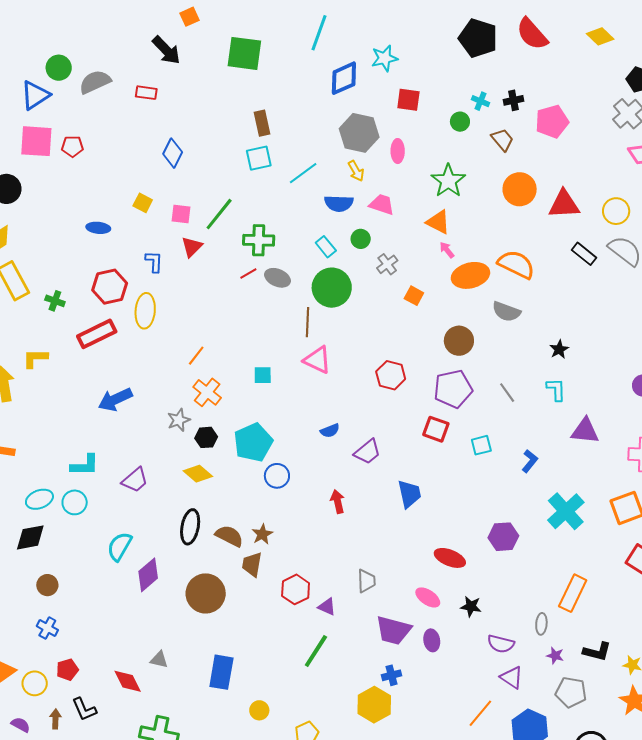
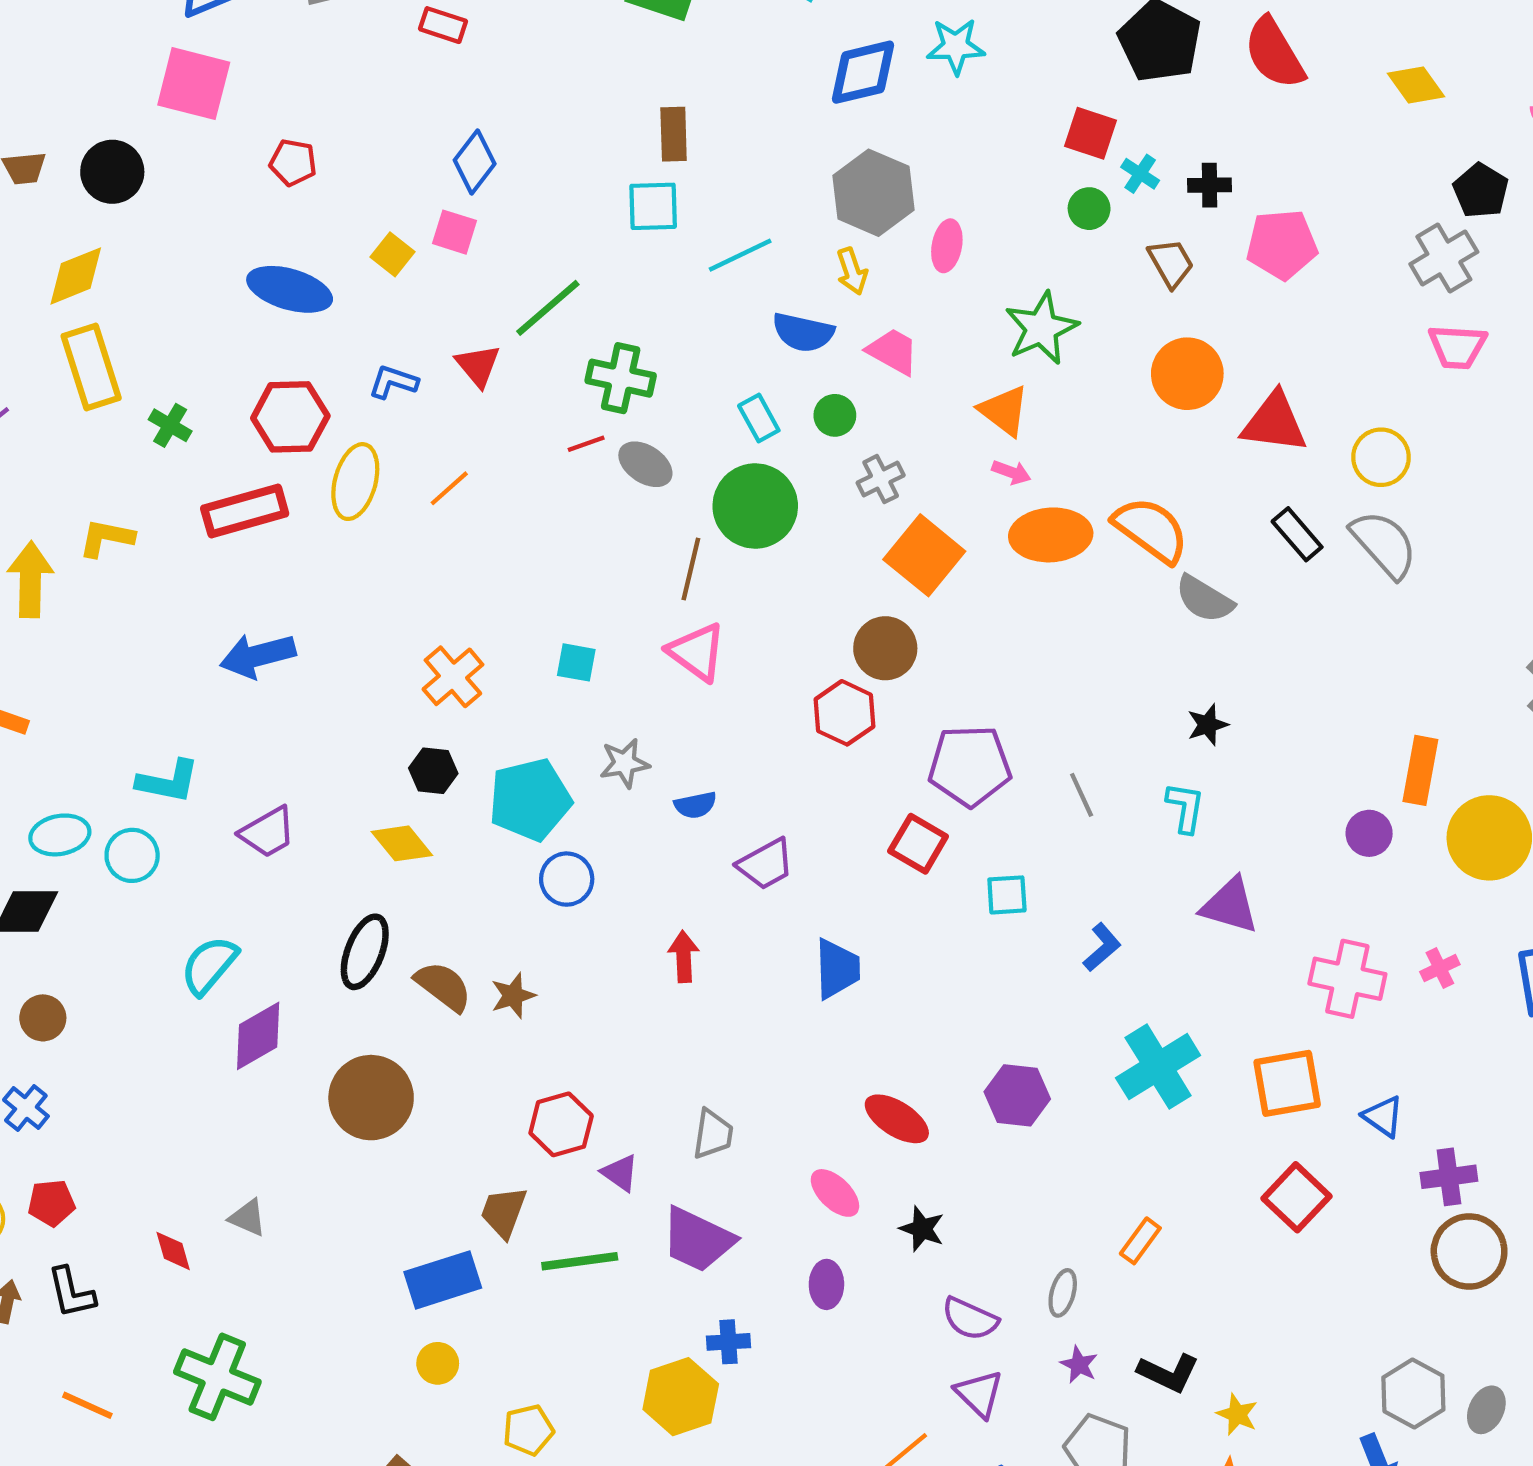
red square: (408, 100) -> (1091, 133), moved
red pentagon: (72, 146) -> (293, 162), moved
pink square: (181, 214) -> (454, 232), moved
blue ellipse: (98, 228) -> (290, 289), size x1.6
red triangle: (192, 247) -> (478, 366), turned -35
pink arrow: (447, 250) -> (1011, 472), turned 138
blue L-shape: (154, 262) -> (393, 382), turned -85
orange square: (414, 296) -> (924, 555), size x1.8
gray semicircle: (506, 312) -> (1204, 599), moved
brown circle: (459, 341) -> (885, 648), moved
orange line: (196, 356) -> (449, 488), moved
gray star: (179, 420) -> (625, 763), moved
brown trapezoid: (252, 564) -> (504, 1212), moved
orange rectangle: (573, 593) -> (1140, 1241), size x0.6
purple trapezoid: (394, 630) -> (698, 1240), moved
green line: (316, 651) -> (580, 1261), turned 39
blue rectangle: (221, 672) -> (443, 1280), moved, turned 52
red diamond: (128, 681) -> (173, 1251), size x0.7

